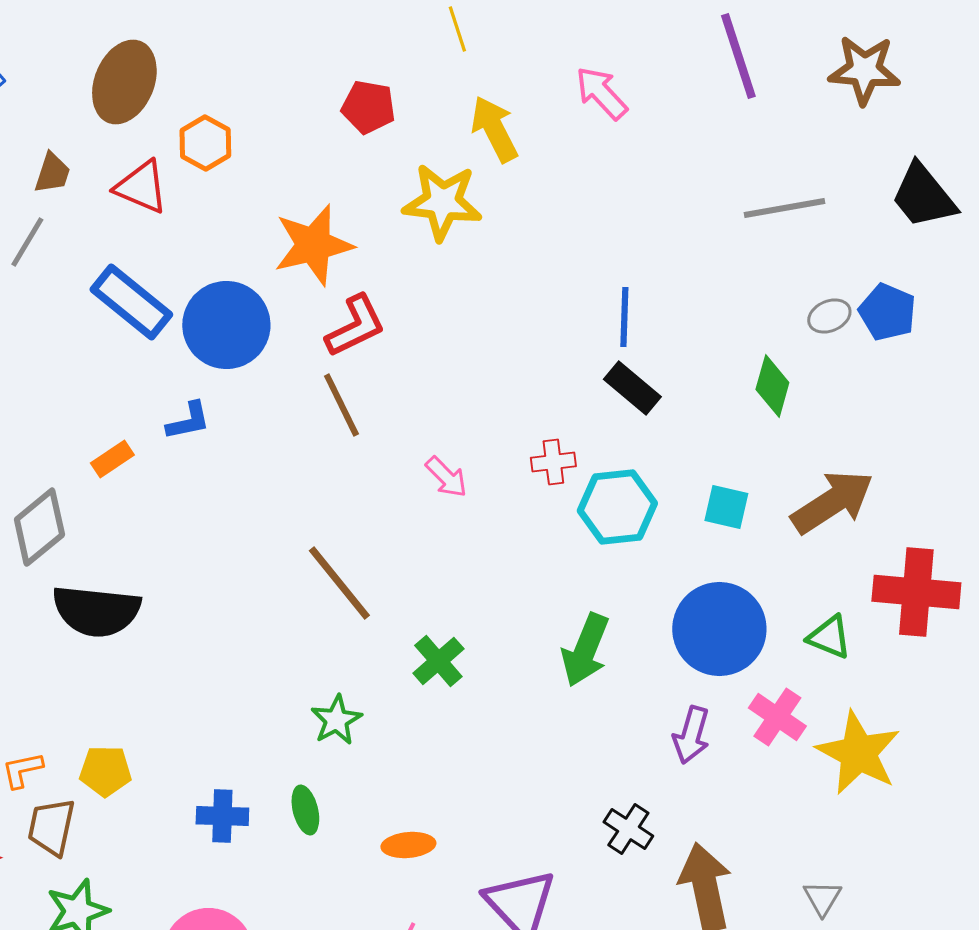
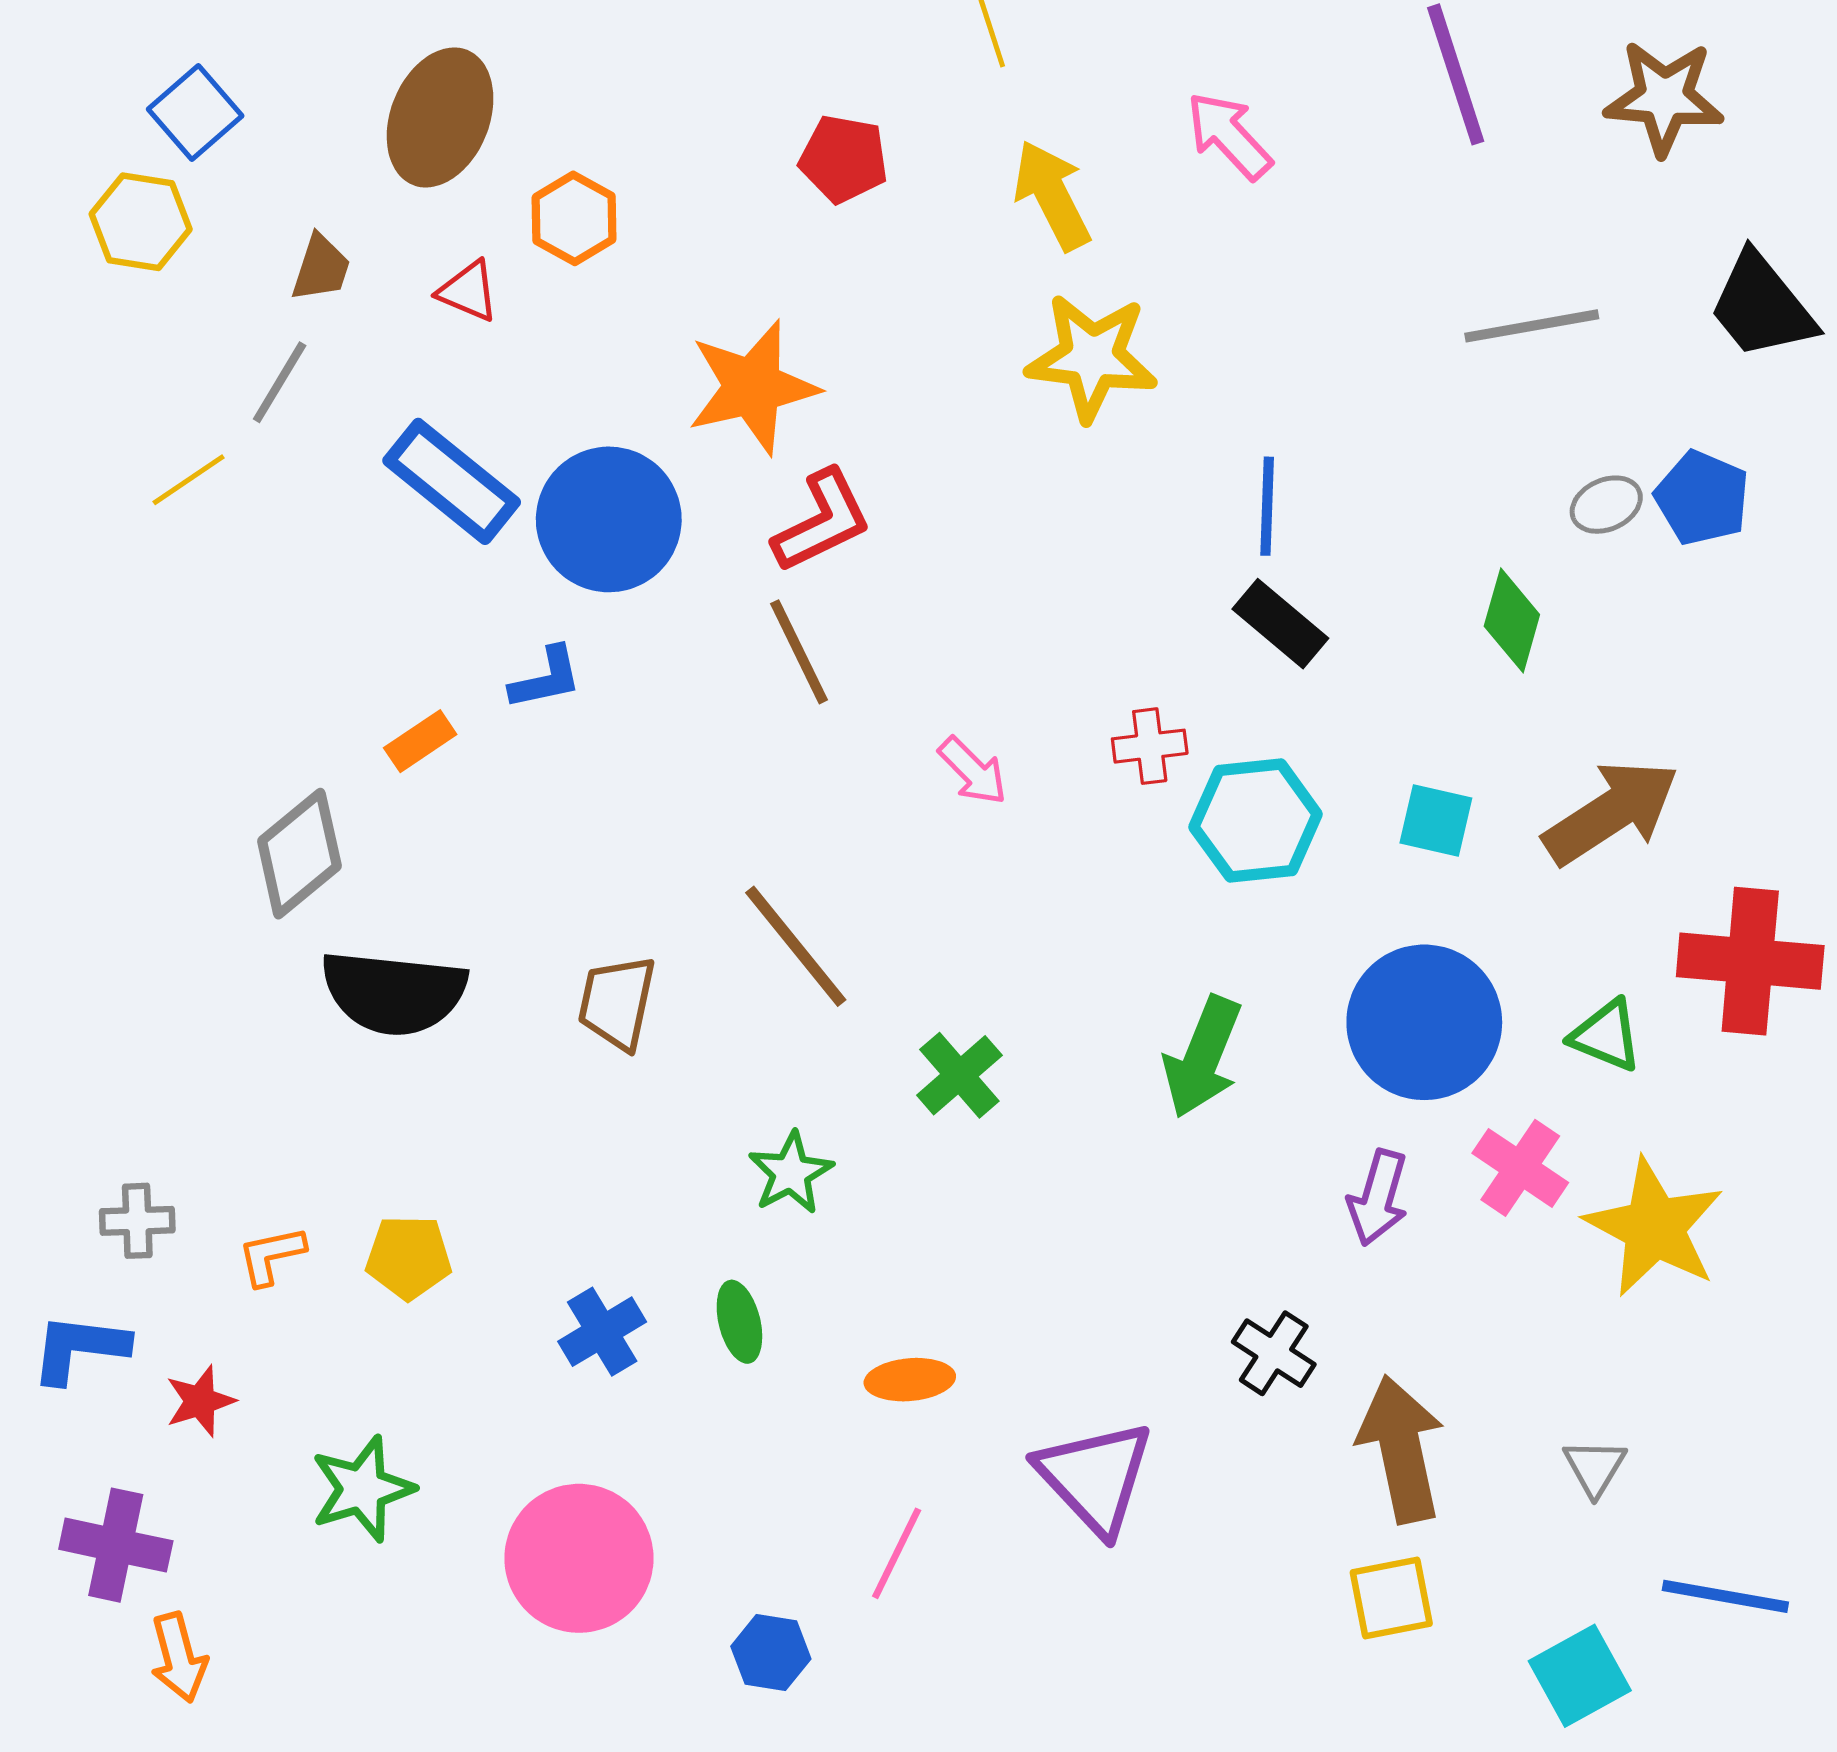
red triangle: (141, 187) -> (468, 291), size x0.7
yellow star: (442, 202) -> (1092, 357), moved
blue cross: (222, 816) -> (602, 1332), turned -33
brown trapezoid: (51, 827) -> (617, 1002), moved

